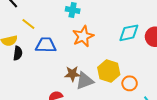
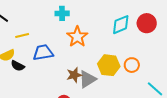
yellow line: (28, 24) -> (22, 36), turned -40
black semicircle: (18, 53) -> (18, 66), turned 120
orange circle: (130, 83) -> (132, 65), moved

